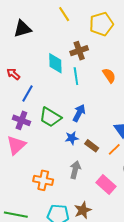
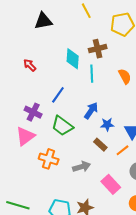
blue line: (28, 94) -> (58, 95), moved
green trapezoid: (50, 117) -> (62, 126), moved
blue star: (72, 138) -> (107, 124), moved
gray arrow: (75, 170) -> (82, 167), turned 54
orange cross: (43, 180) -> (49, 159), moved

